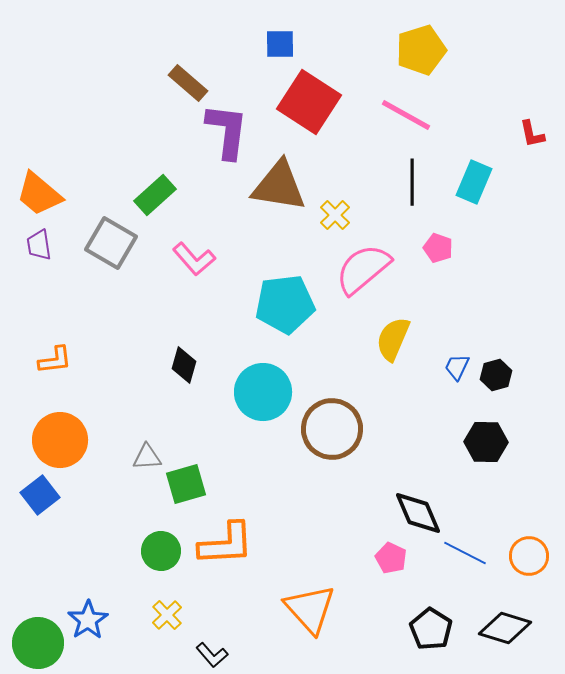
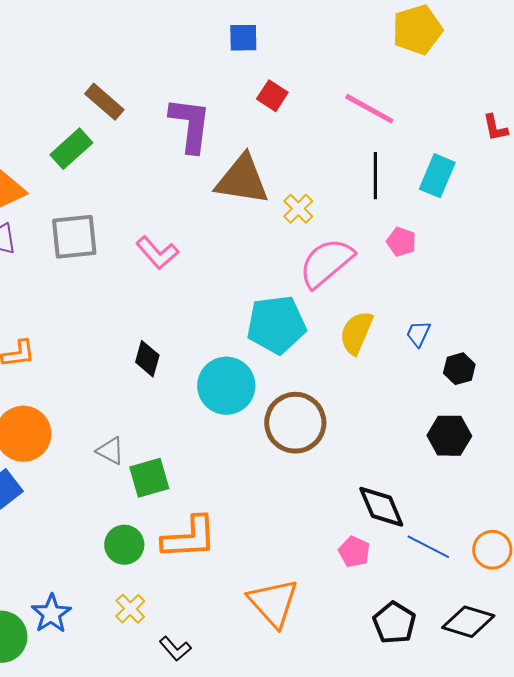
yellow pentagon: (421, 50) -> (417, 30), moved
brown rectangle: (188, 83) -> (104, 102), moved
red square: (309, 102) -> (272, 96), size x0.5
green rectangle: (155, 195) -> (71, 149), moved
gray square: (111, 243) -> (74, 237), turned -36
cyan pentagon: (285, 304) -> (276, 325), moved
blue trapezoid: (457, 367) -> (418, 334), moved
gray triangle: (147, 457) -> (110, 451), turned 32

